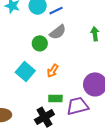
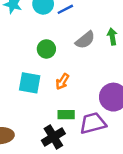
gray semicircle: (58, 32) -> (85, 40), moved
cyan square: (25, 72) -> (30, 83), turned -30

